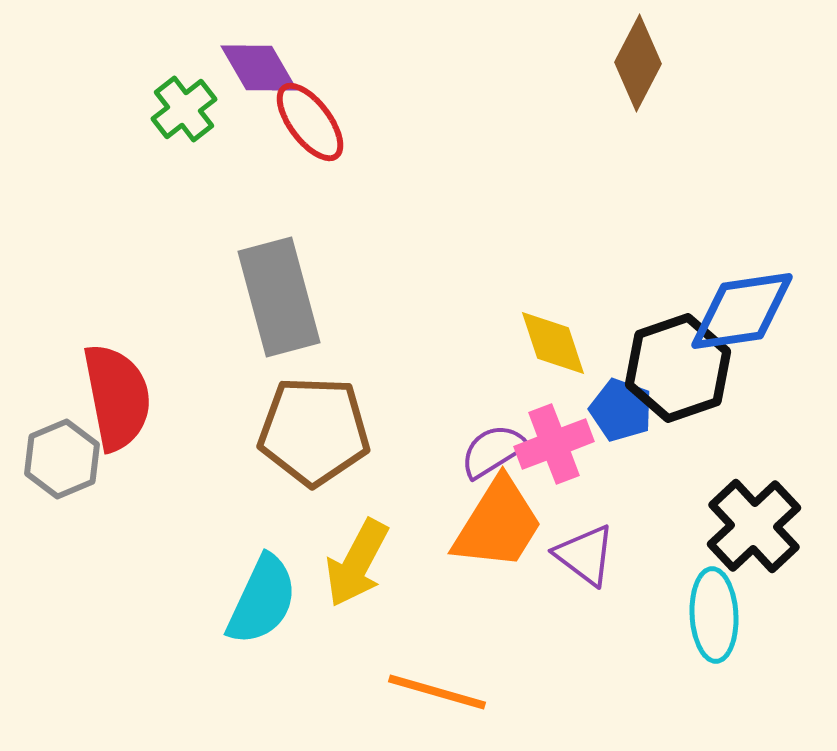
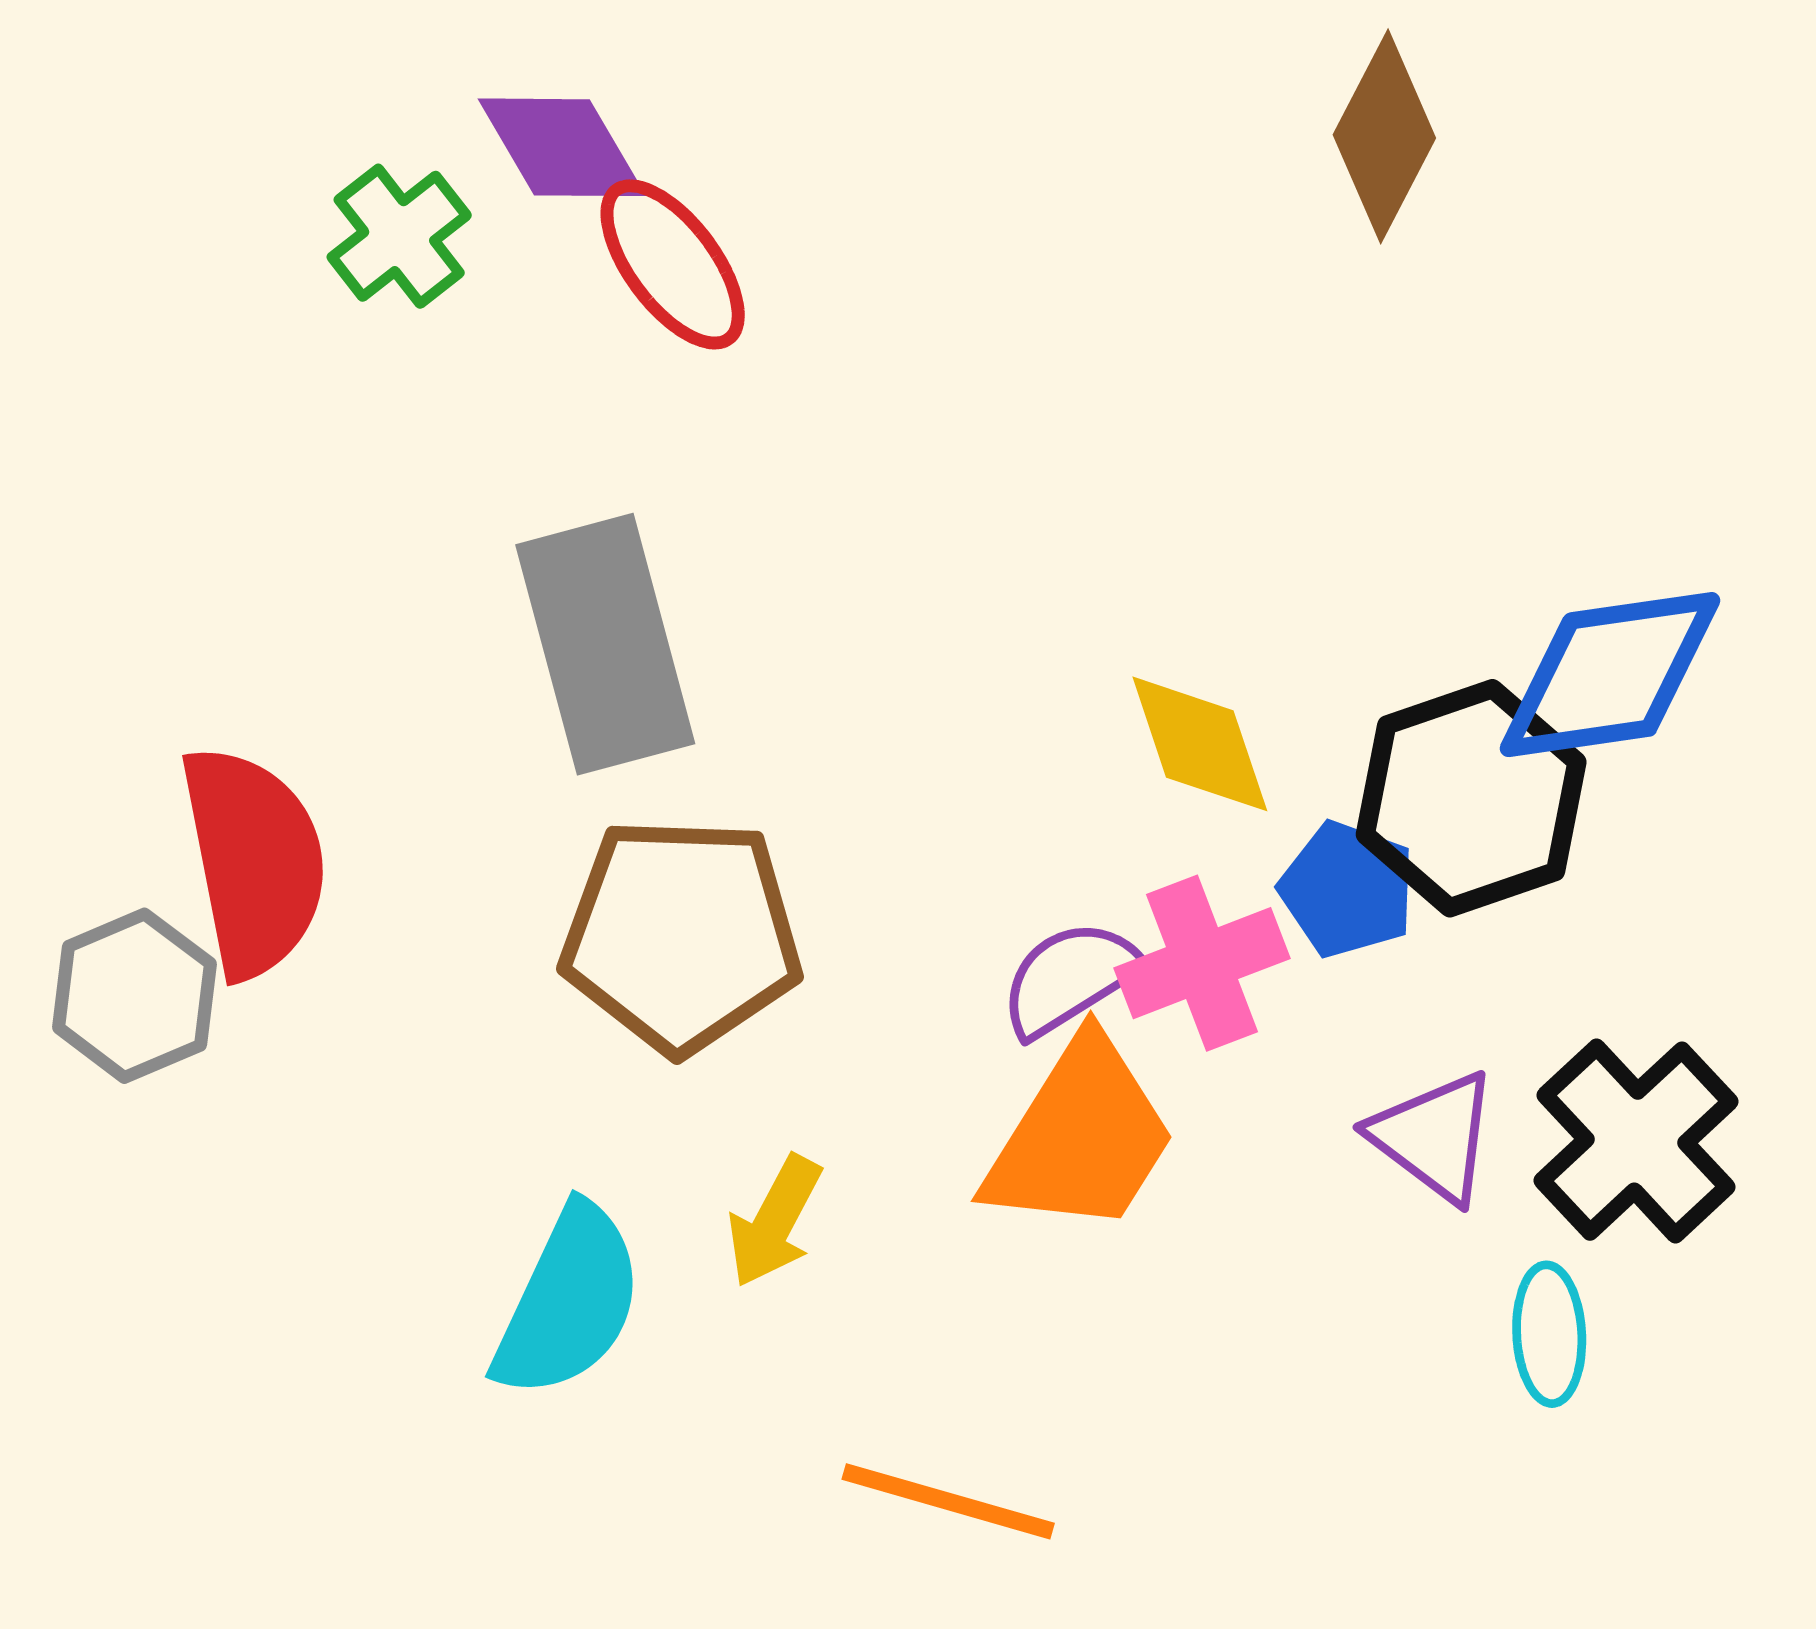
purple triangle: (585, 555) -> (1434, 1137), moved
yellow arrow: (357, 563) -> (775, 1221), size x0.7
cyan ellipse: (714, 615) -> (1549, 1334), size x0.7

